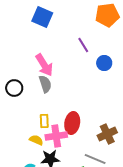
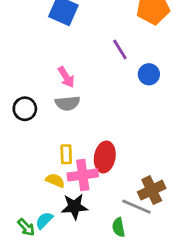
pink arrow: (44, 65) -> (66, 77), size x0.7
gray semicircle: (45, 84) -> (68, 103), turned 102
brown cross: (107, 134) -> (152, 190), moved

